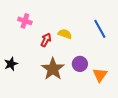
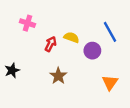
purple circle: (80, 64) -> (92, 51), moved
brown star: (53, 69) -> (58, 76), size x0.7

